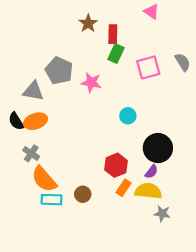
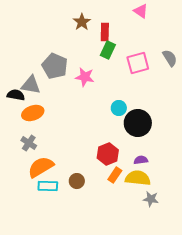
black semicircle: (16, 121) -> (16, 95), moved, turned 132
black circle: (158, 148) -> (138, 123), moved
purple semicircle: (151, 172) -> (141, 160), turned -136
orange semicircle: (44, 179) -> (41, 167), turned 100

